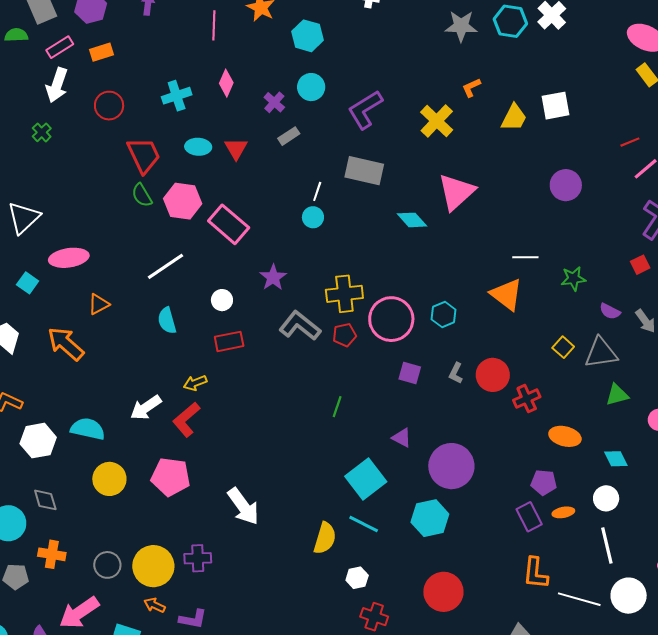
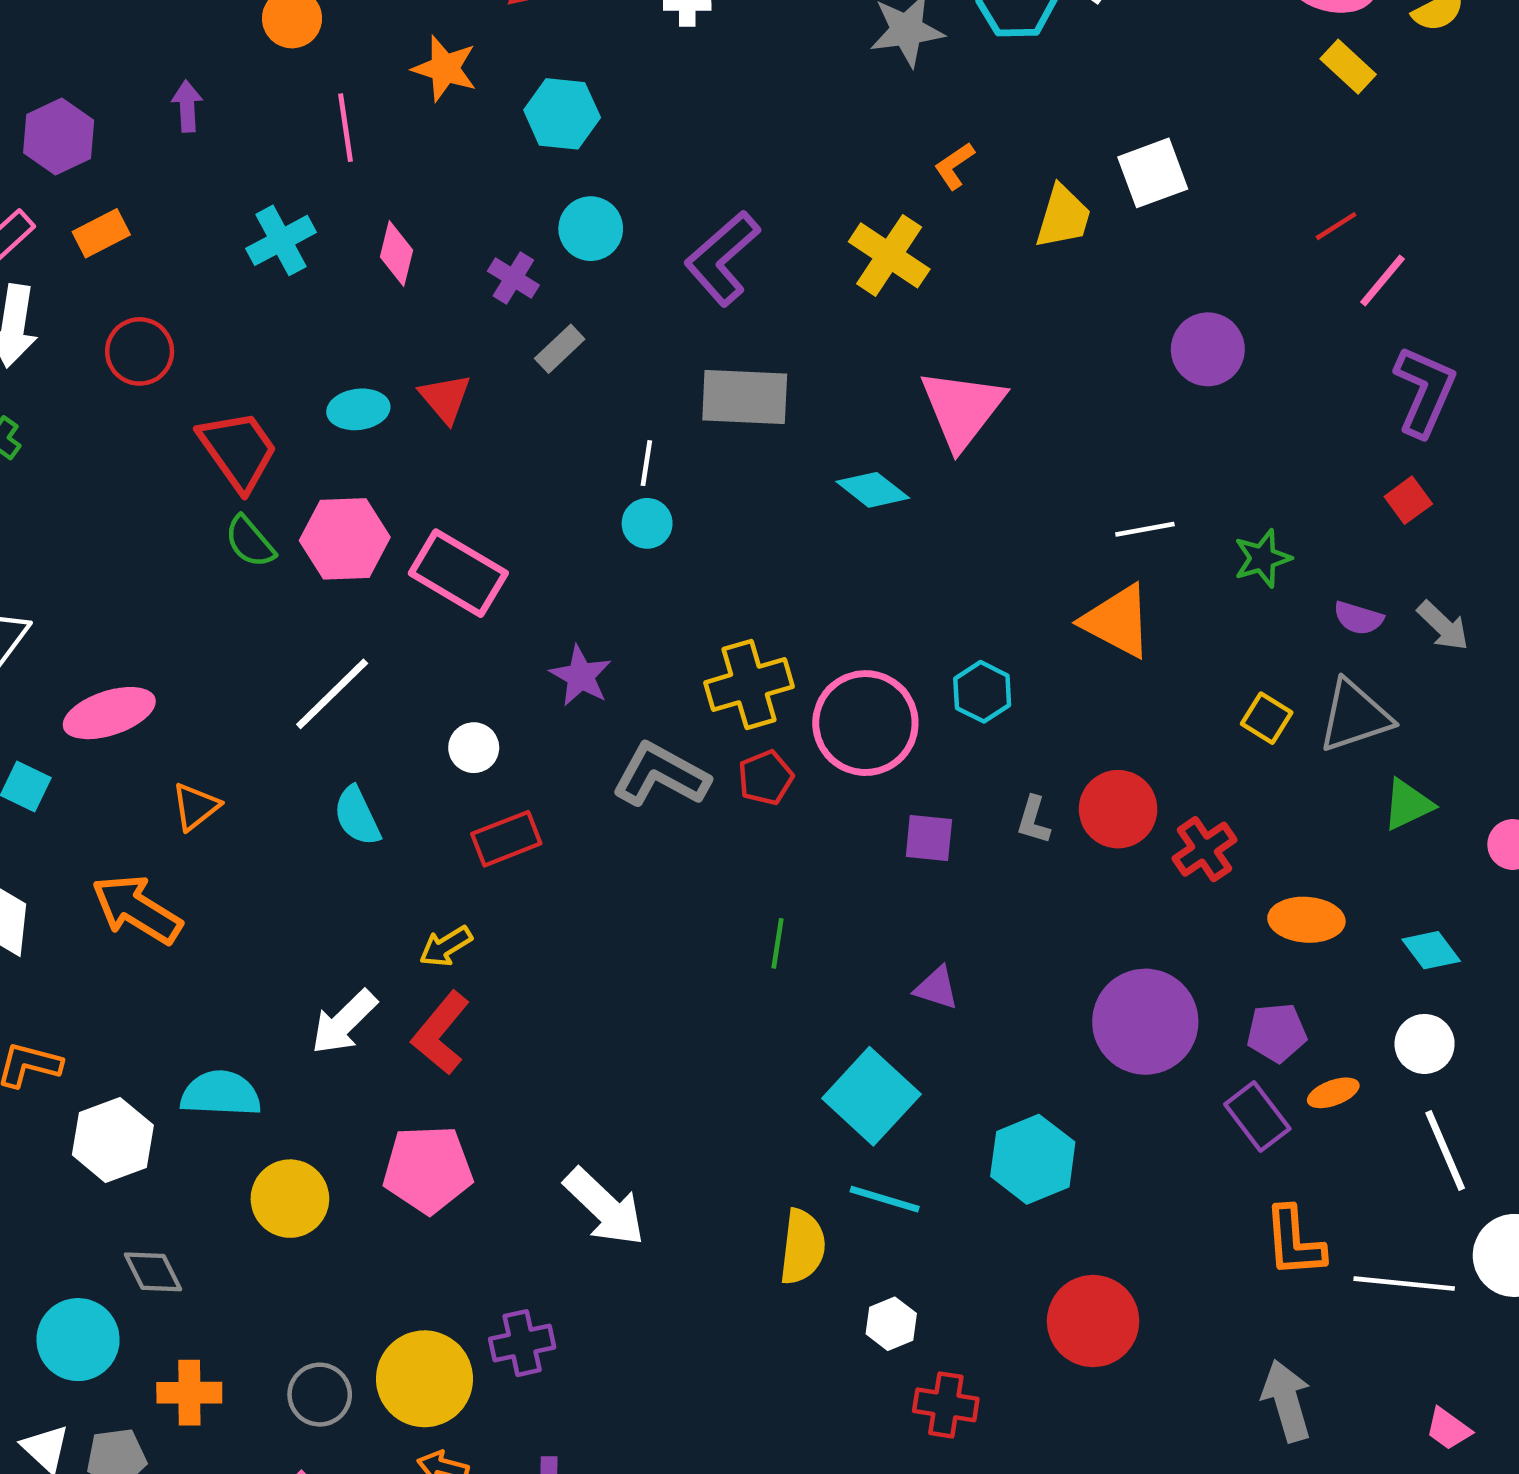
cyan cross: (177, 96) -> (281, 240), moved
purple circle: (451, 466) -> (1145, 1022), moved

